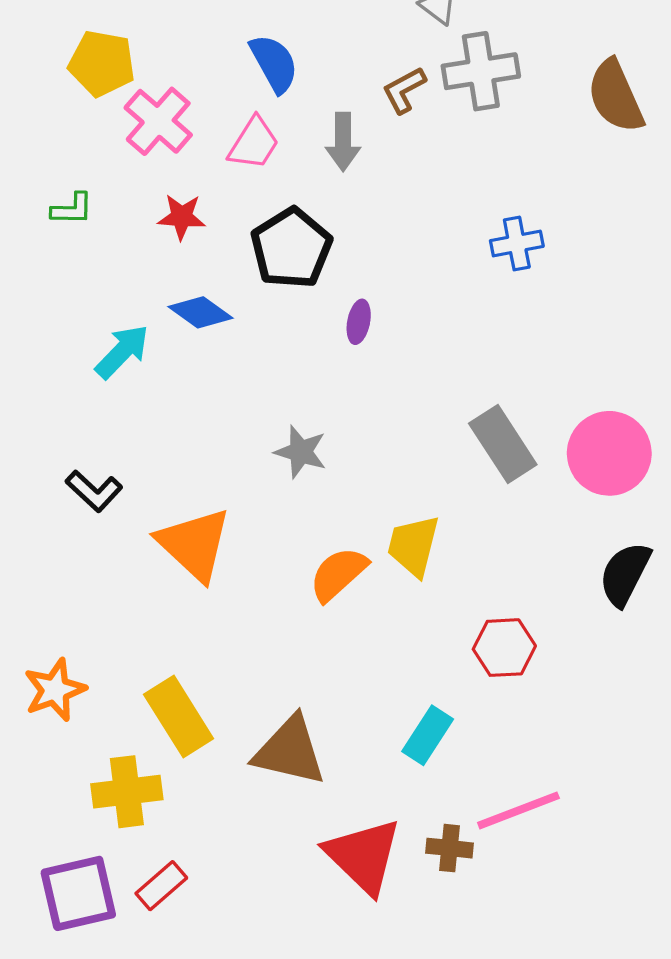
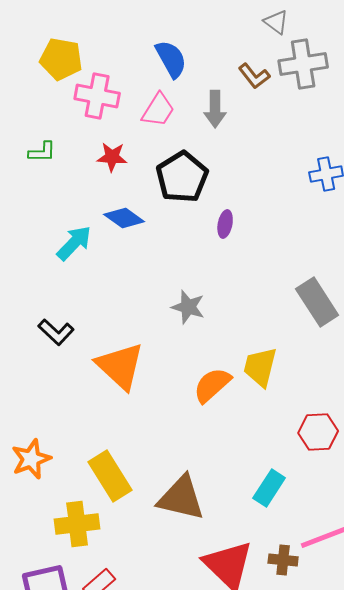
brown L-shape: (404, 90) -> (254, 76), turned -100
pink cross: (158, 121) -> (97, 96), turned -30

